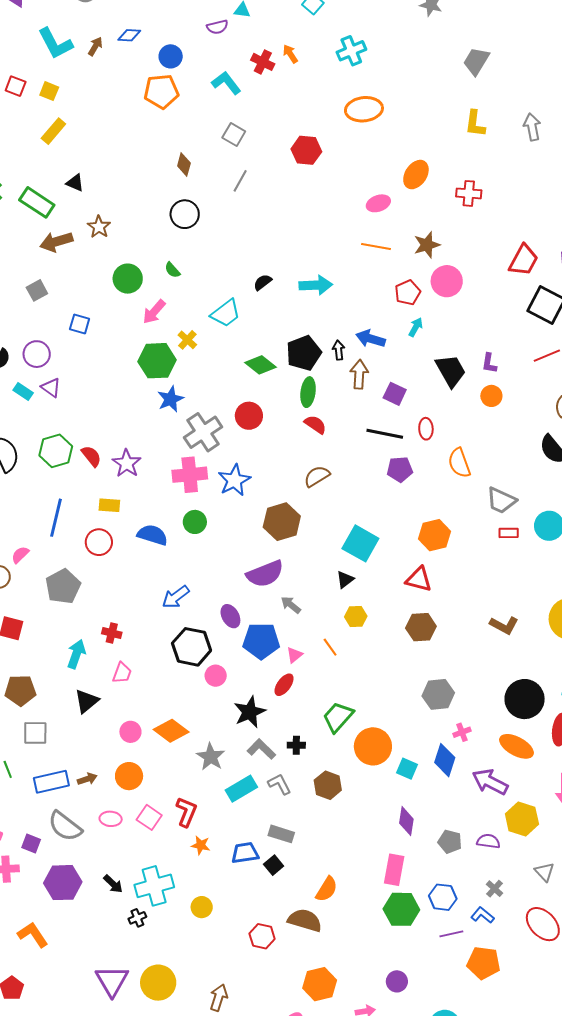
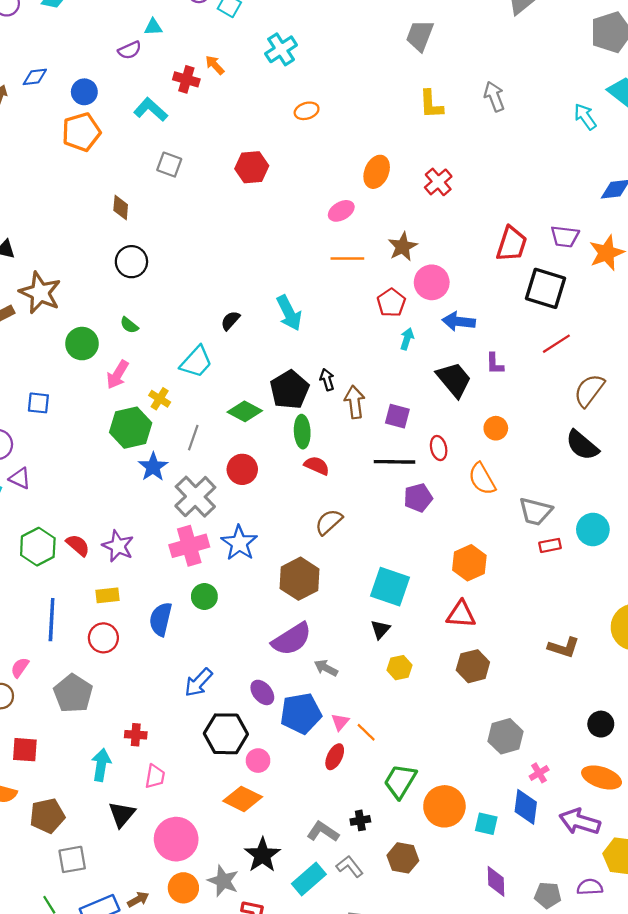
orange ellipse: (364, 109) -> (307, 111), size x0.6
gray line: (240, 181) -> (193, 438), moved
red cross: (469, 193) -> (438, 182), turned -35
brown star: (99, 227) -> (40, 293), size x1.6
cyan arrow: (316, 285) -> (289, 313), turned 76
blue arrow: (370, 339) -> (459, 321), moved
orange circle: (491, 396) -> (496, 428), moved
blue semicircle: (152, 535) -> (161, 619), turned -84
orange line: (330, 647) -> (366, 732), moved
black circle: (525, 699) -> (601, 724), size x0.6
black star: (250, 712) -> (262, 855), moved
orange diamond: (171, 731) -> (243, 799), moved
pink circle: (130, 732) -> (176, 839), size x1.8
gray star: (211, 757) -> (223, 881), moved

